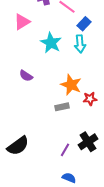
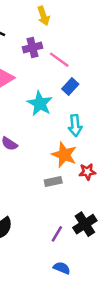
blue rectangle: (84, 24) -> (70, 86), moved
cyan arrow: (80, 44) -> (75, 125), moved

